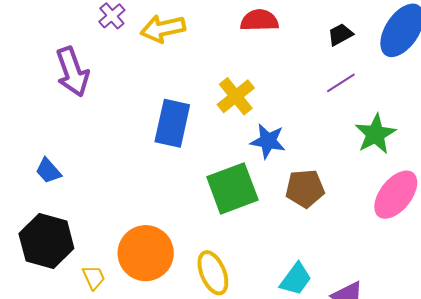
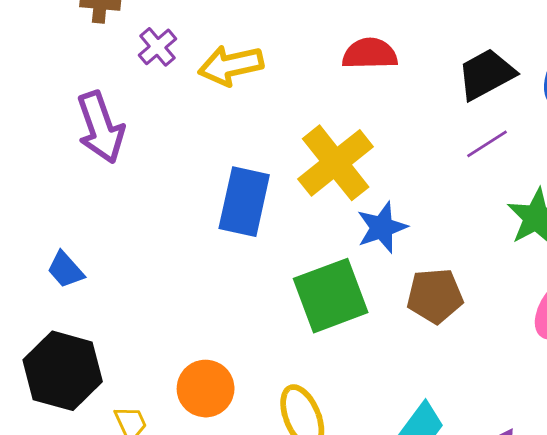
black trapezoid: (340, 34) -> (486, 74), size x1.6
yellow cross: (236, 96) -> (336, 163), size x1.4
blue star: (268, 141) -> (382, 227), turned -30
orange circle: (146, 253) -> (206, 389), size x0.7

